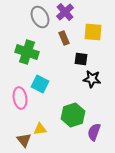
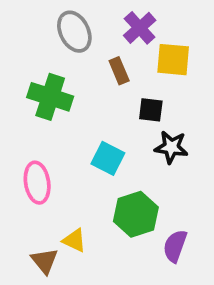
purple cross: (65, 12) -> (140, 28), moved
cyan square: (40, 84) -> (108, 158), moved
yellow triangle: (40, 129) -> (74, 240), turned 32

